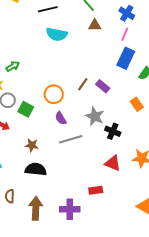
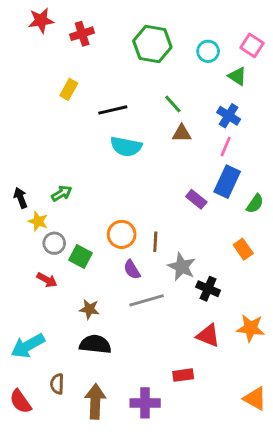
brown line: (83, 84) -> (155, 242), moved, turned -32
purple rectangle: (103, 86) -> (196, 199), moved

